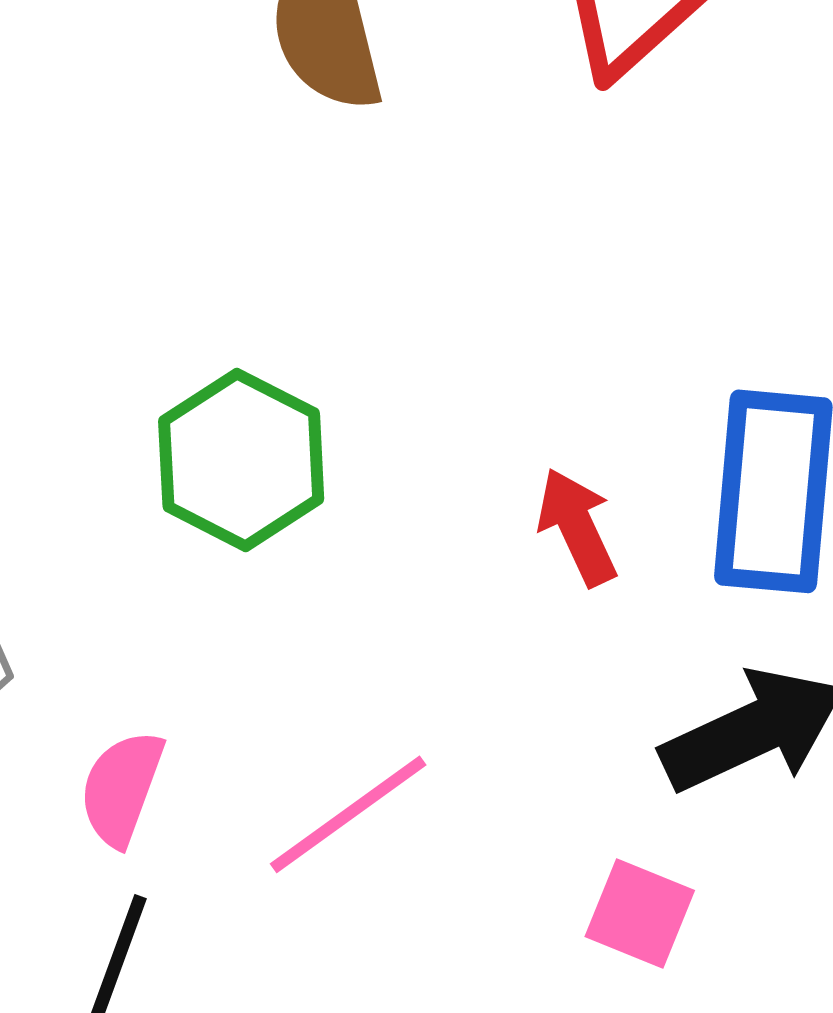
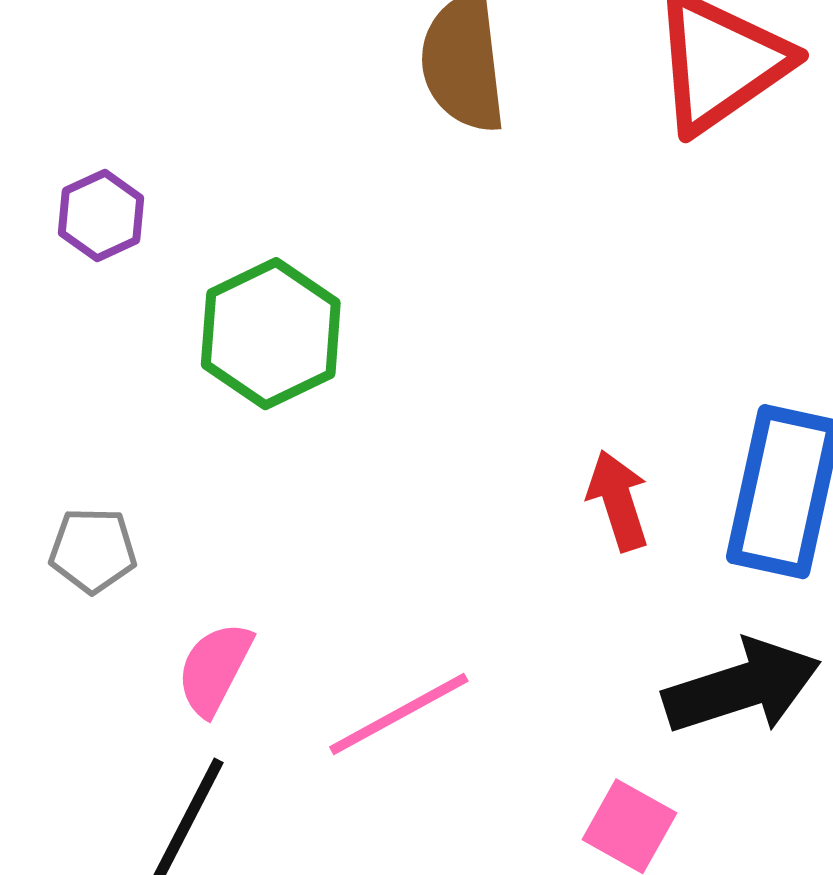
green hexagon: (241, 460) -> (271, 334), moved

